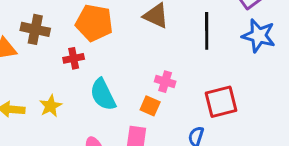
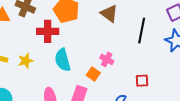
red cross: (74, 58) -> (48, 31), size x1.5
red square: (221, 102) -> (142, 81), size x0.6

